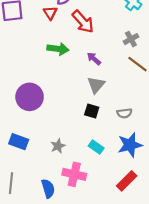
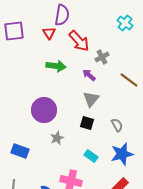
gray cross: (131, 39) -> (102, 57), moved
purple circle: (30, 97) -> (44, 110), moved
gray semicircle: (124, 113) -> (117, 125), turned -112
gray star: (58, 146) -> (57, 138), moved

